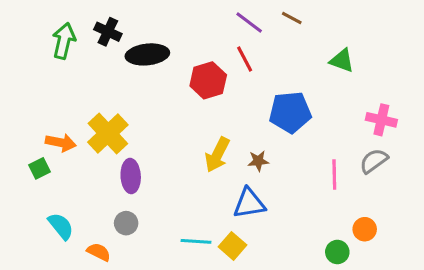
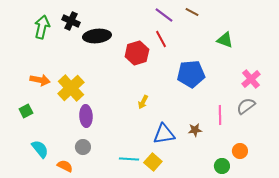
pink cross: (381, 120) -> (251, 79), turned 36
orange arrow: (61, 143) -> (40, 80), moved
yellow arrow: (217, 155) -> (143, 102), size x0.6
brown star: (258, 161) -> (195, 130), moved

